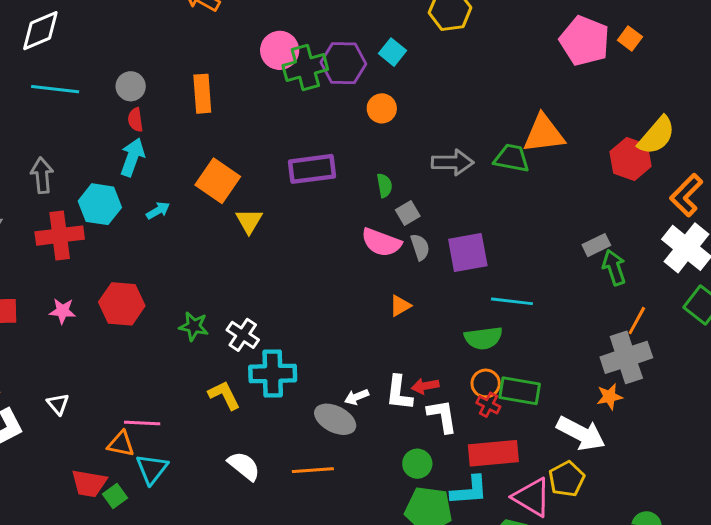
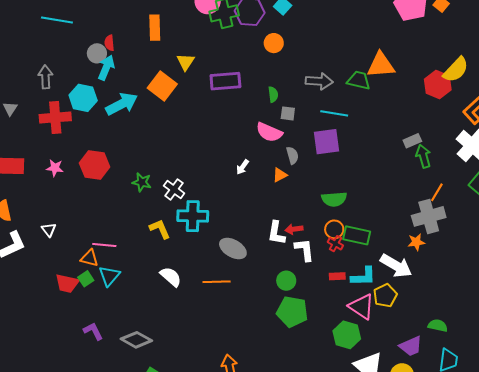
gray circle: (131, 86) -> (97, 53), moved
cyan arrow: (158, 210) -> (122, 104), size x2.0
gray square: (408, 213) -> (288, 113), turned 35
yellow triangle: (249, 221) -> (186, 62), moved
gray semicircle: (420, 247) -> (292, 155), moved
cyan line: (512, 301) -> (334, 113), moved
white arrow: (357, 397) -> (243, 167), moved, turned -35
red rectangle: (493, 453) -> (337, 276), size x0.5
cyan L-shape: (469, 491) -> (363, 277), moved
green square: (115, 496) -> (86, 279), moved

